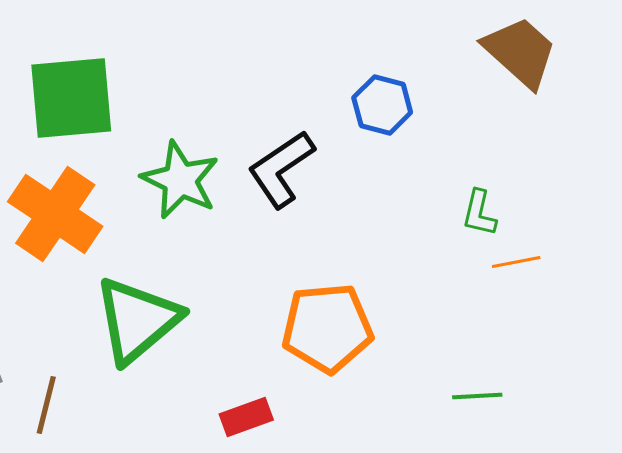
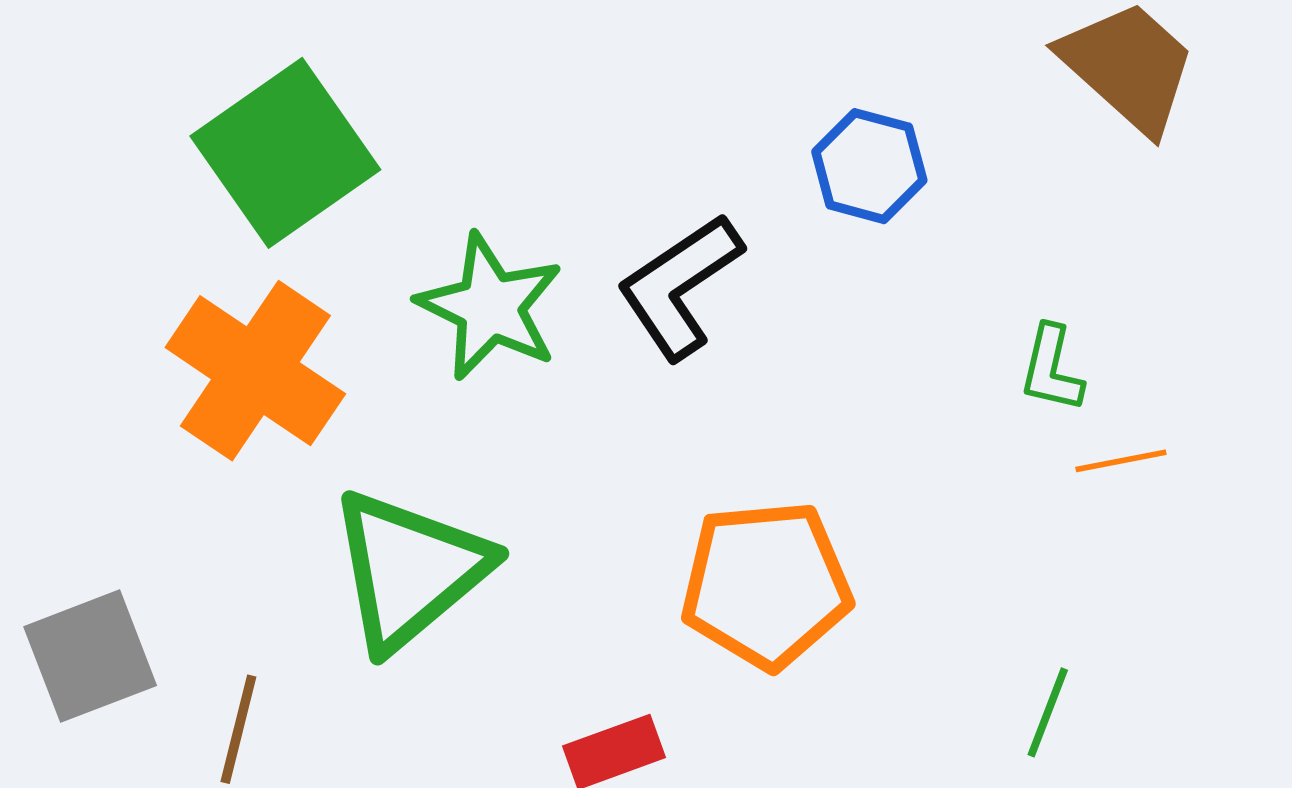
green square: (71, 98) -> (285, 153), turned -30
green line: (477, 396) -> (1048, 712), turned -66

